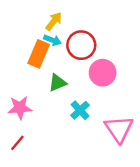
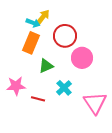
cyan arrow: (52, 40) -> (33, 23), moved
red line: (17, 143) -> (38, 99), moved, turned 64

